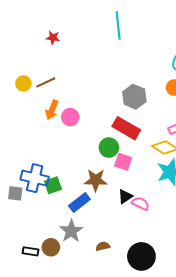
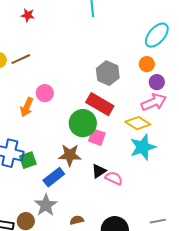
orange arrow: (52, 110) -> (27, 107), moved
green circle: (109, 148) -> (83, 123), size x1.4

